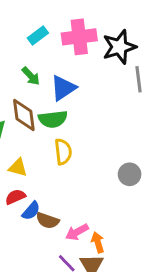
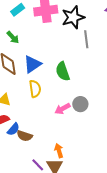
blue triangle: (63, 88) -> (32, 64), moved
green semicircle: (53, 119) -> (63, 71), moved, turned 78
pink arrow: (77, 232) -> (63, 109), moved

